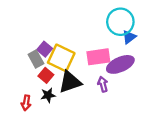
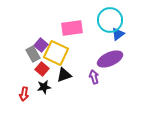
pink rectangle: (98, 57) -> (72, 28), moved
black triangle: (70, 82) -> (64, 75), size x0.7

